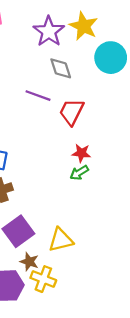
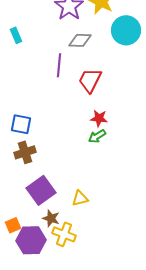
gray diamond: (61, 68) -> (80, 40), turned -70
purple line: (38, 96) -> (59, 65), turned 75
yellow triangle: (61, 240) -> (80, 198), size x0.7

